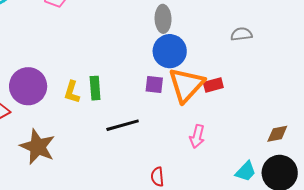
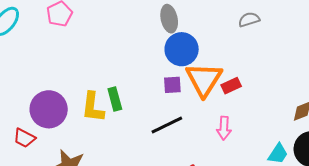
red rectangle: (213, 85) -> (231, 86), moved
yellow L-shape: (72, 92) -> (93, 107), size x1.4
black line: (123, 125) -> (167, 125), moved

